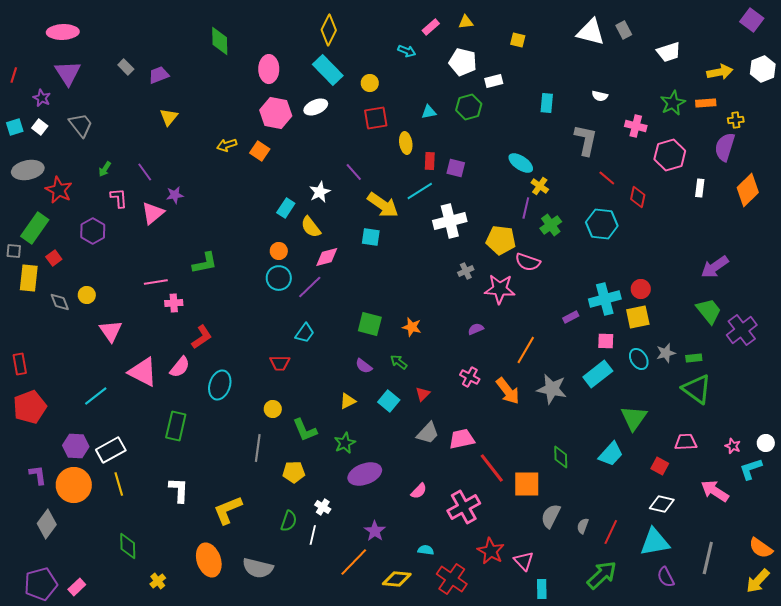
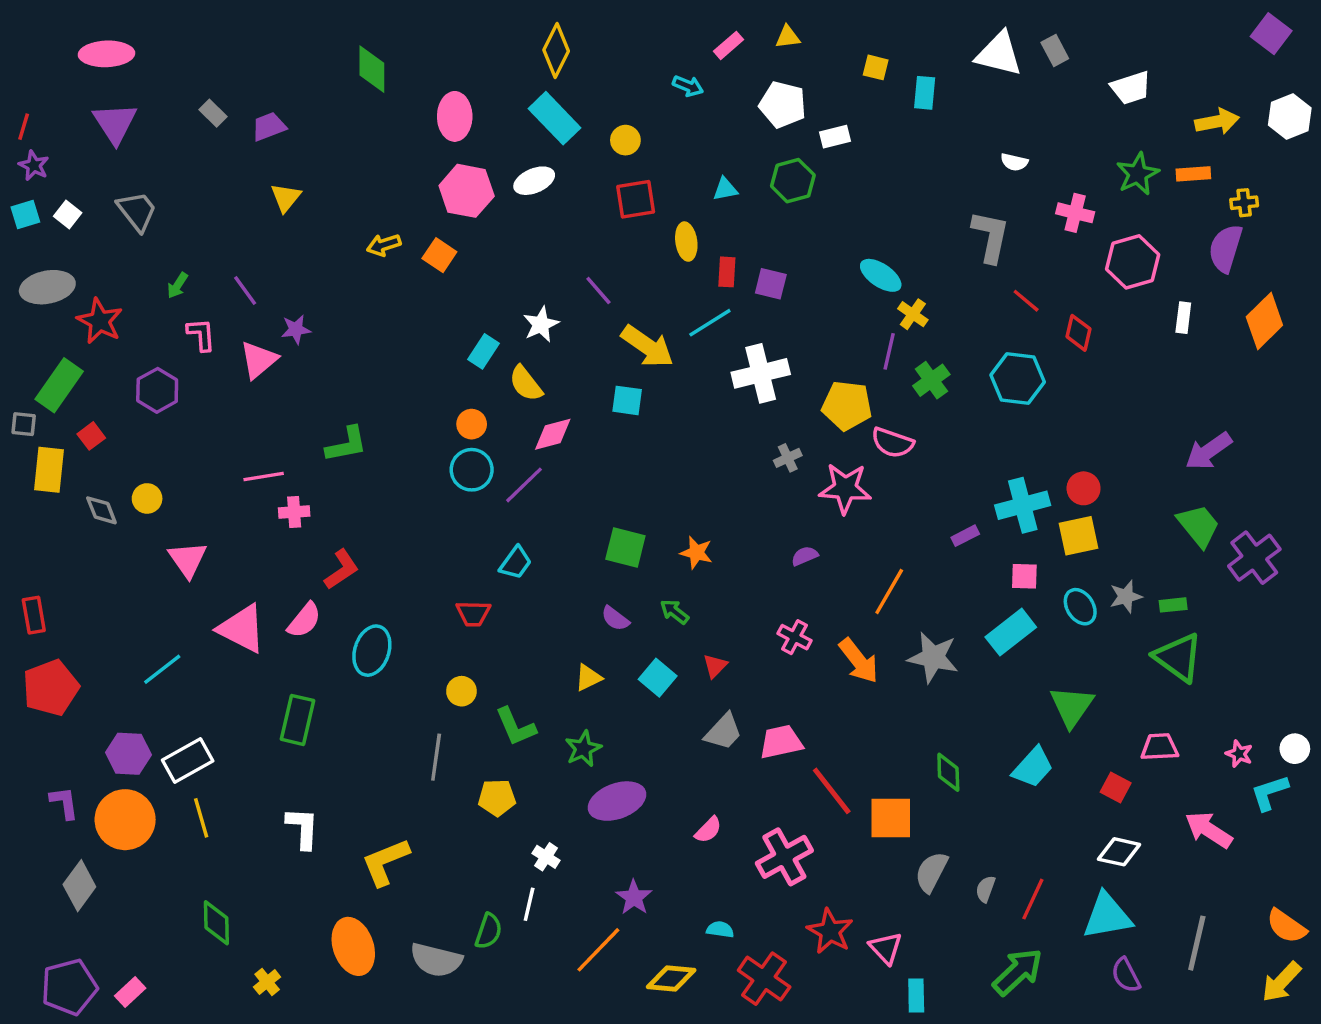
purple star: (42, 98) -> (34, 165), moved
cyan rectangle: (547, 103) -> (925, 93), moved
green semicircle: (289, 521) -> (489, 931), moved

